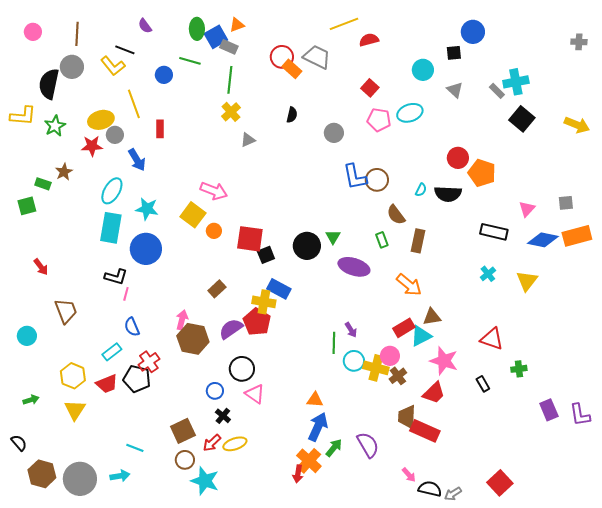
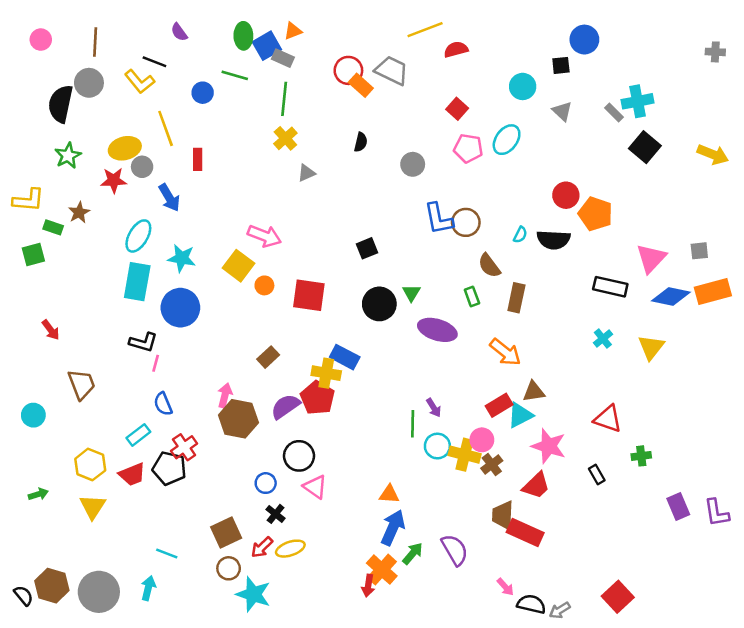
cyan ellipse: (410, 113) -> (507, 140), turned -35
yellow L-shape: (23, 116) -> (28, 200), moved
pink triangle: (527, 209) -> (651, 258), size x1.5
black square: (266, 255) -> (367, 248), moved
black semicircle: (19, 443) -> (23, 596), moved
cyan arrow: (120, 476) -> (148, 588), turned -66

